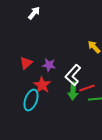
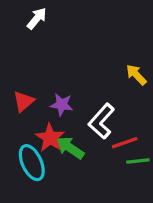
green arrow: (73, 91) -> (70, 148), moved, turned 120
cyan ellipse: (31, 100) -> (32, 163), turned -45

